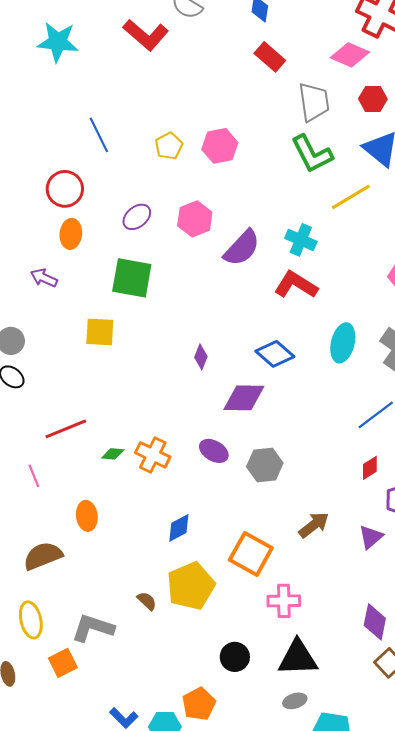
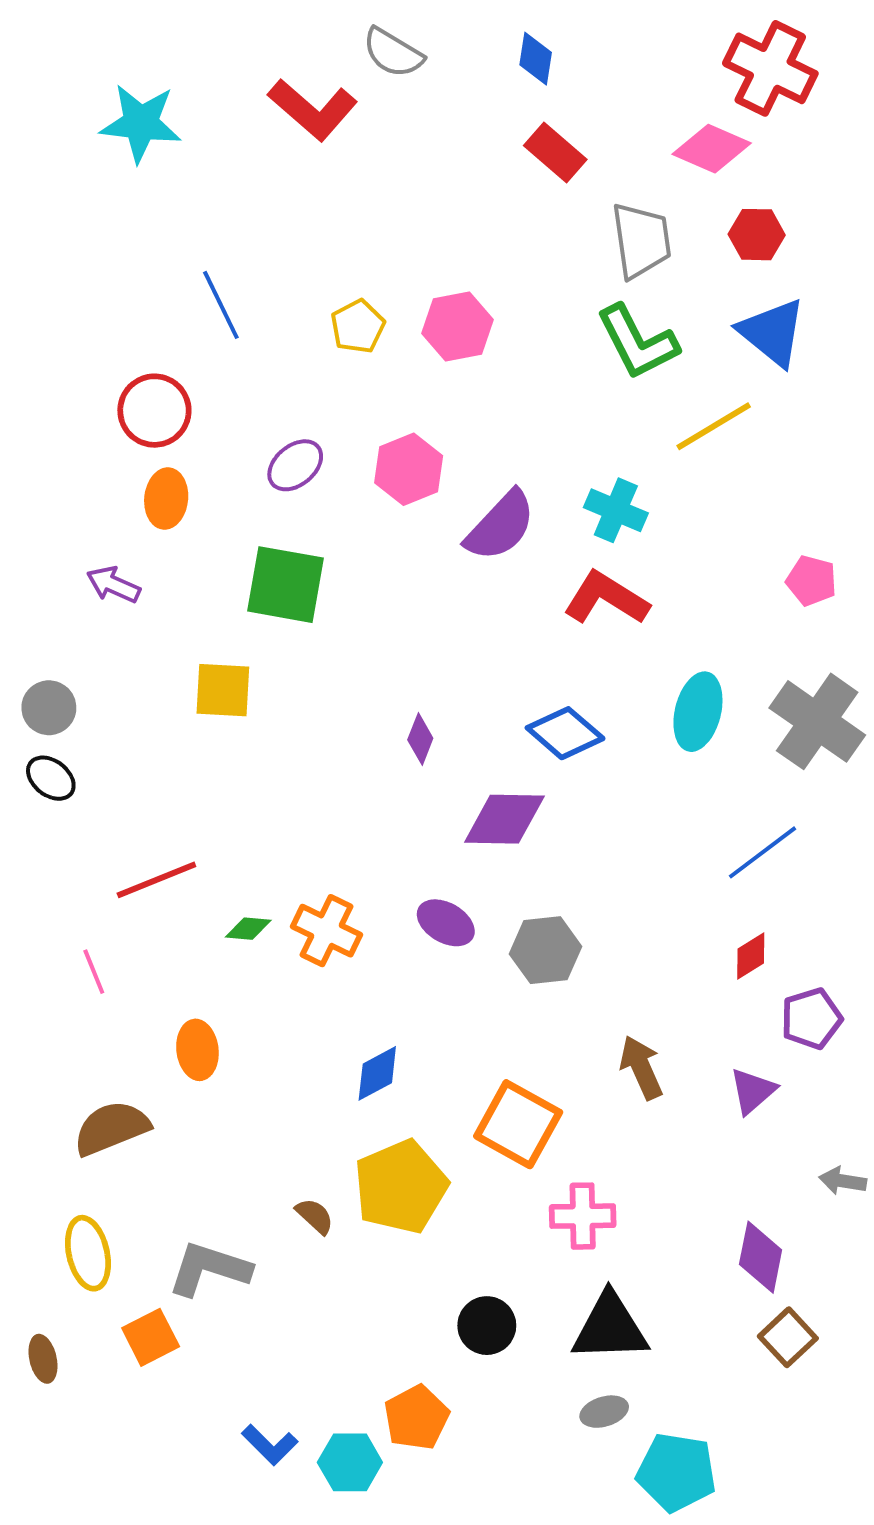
brown arrow: (314, 525) -> (641, 1067), turned -76

